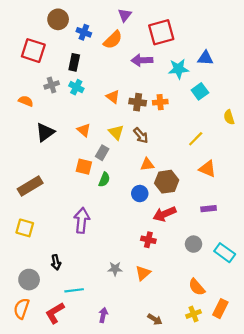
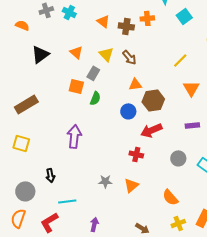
orange cross: (160, 102) -> (147, 18), moved
orange triangle: (207, 169) -> (191, 88), turned 36
orange semicircle: (197, 287) -> (170, 197), moved

